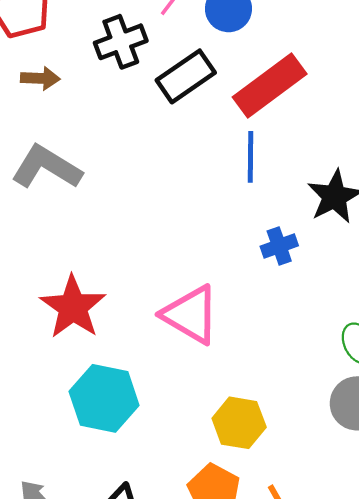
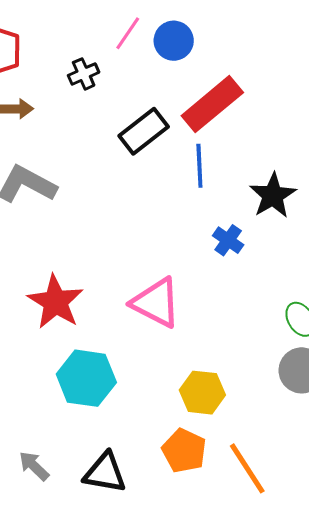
black cross: (121, 42) -> (84, 74), size x0.7
black rectangle: (186, 76) -> (144, 131), moved
blue cross: (279, 246) -> (228, 240), turned -32

